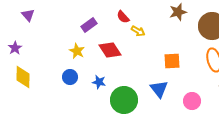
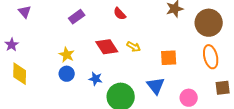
purple rectangle: (89, 25) -> (77, 17), moved
yellow arrow: (138, 31) -> (134, 47), moved
yellow star: (77, 51) -> (67, 55), moved

